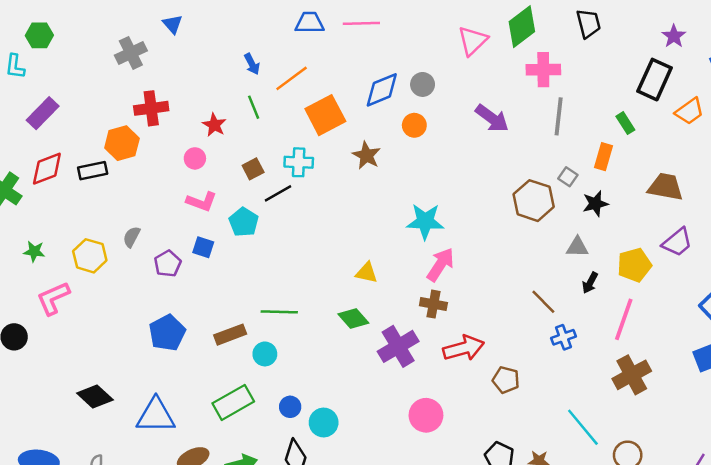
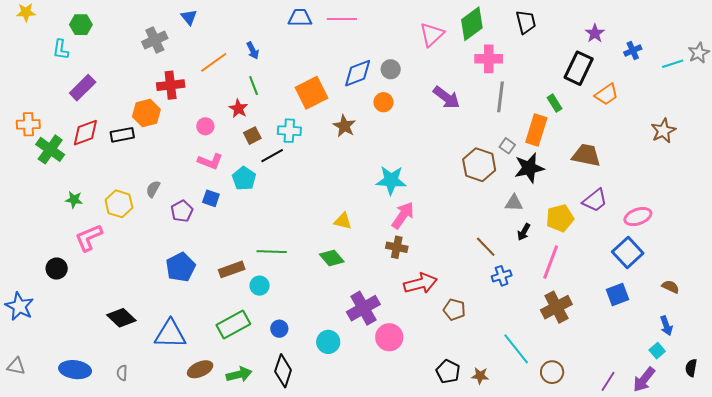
orange line: (292, 78) -> (214, 62), moved
red star: (214, 125) -> (238, 108), moved
orange rectangle: (604, 157) -> (536, 130), size x1.4
black star: (595, 204) -> (529, 168), size x1.4
purple cross: (398, 346) -> (363, 308), moved
cyan circle: (324, 422) -> (328, 342), moved

